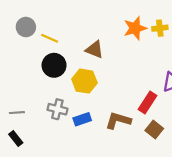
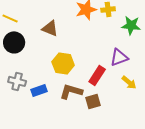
yellow hexagon: (84, 81) -> (63, 63), moved
brown square: (154, 129) -> (93, 101), moved, turned 35

